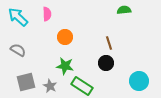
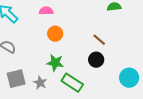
pink semicircle: (47, 14) -> (46, 11), moved, turned -88
brown line: (109, 43) -> (99, 40), turned -32

